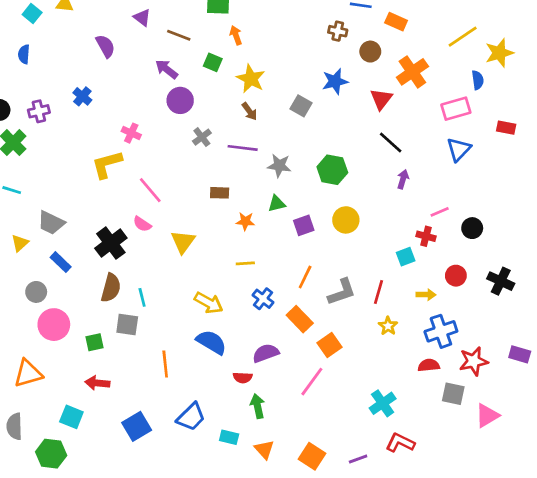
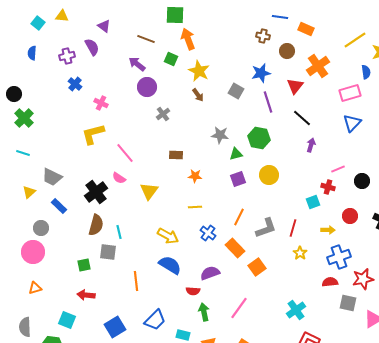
purple triangle: (142, 18) -> (104, 26), moved
orange arrow: (236, 35) -> (188, 39), size x1.5
purple cross: (39, 111) -> (67, 56), moved
pink cross: (131, 133) -> (101, 103), moved
purple line: (243, 148) -> (268, 102), moved, turned 65
green triangle: (277, 204) -> (236, 154), moved
pink circle: (54, 325) -> (33, 252), moved
orange triangle: (28, 373) -> (35, 288), size x0.6
pink line: (312, 382) -> (239, 308), moved

